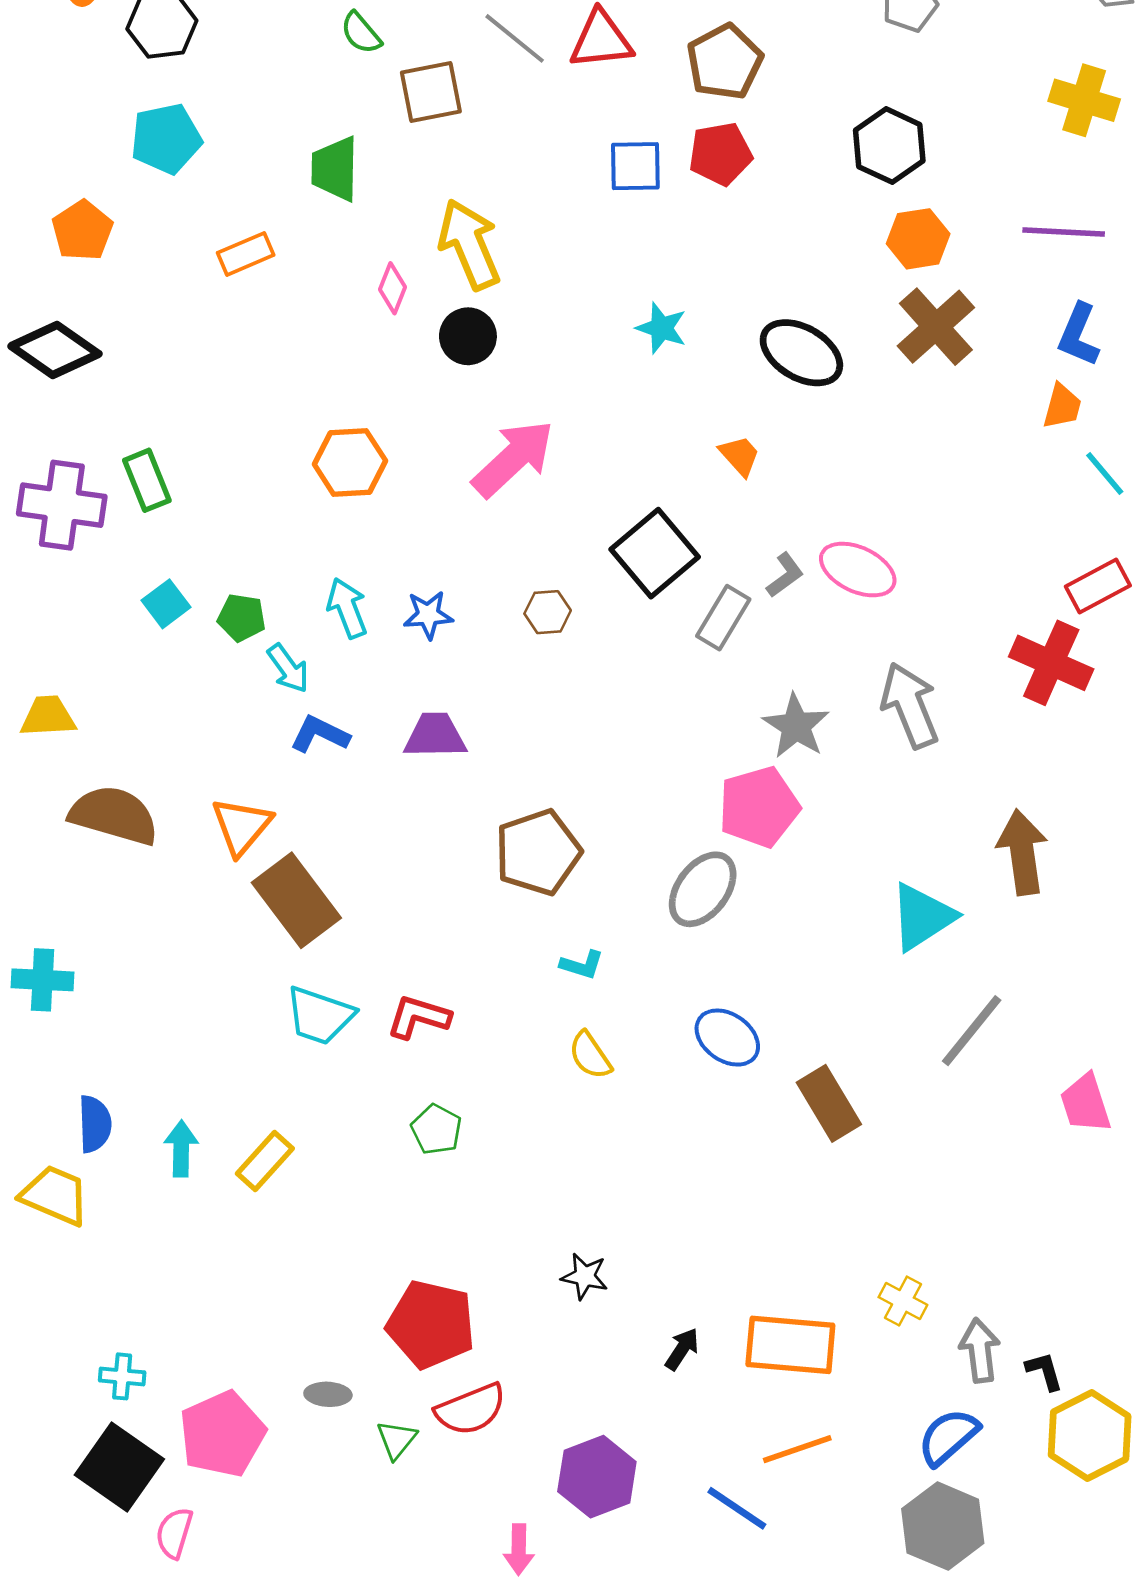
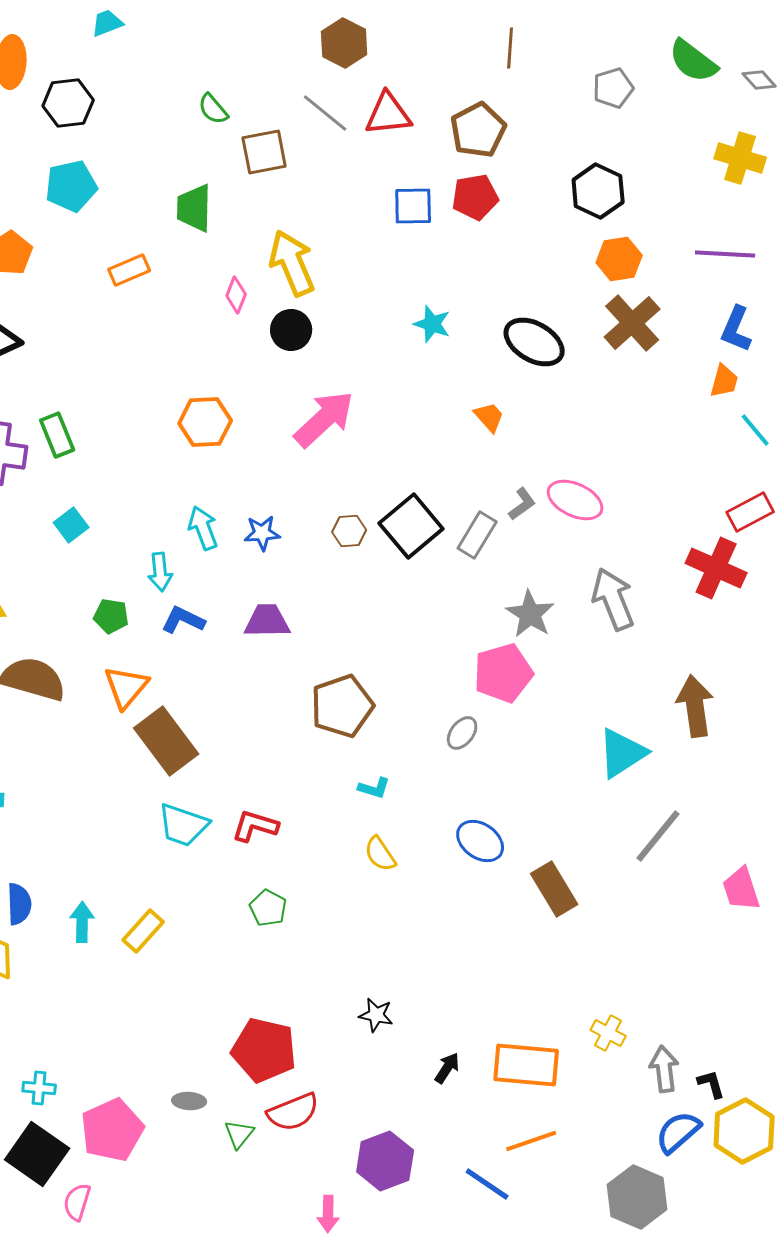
black square: (655, 553) -> (411, 526), moved
green pentagon: (242, 618) -> (111, 616), moved
cyan arrow: (288, 668) -> (160, 572), turned 30
gray ellipse: (703, 889) -> (462, 733), size x0.6
blue semicircle: (948, 1437) -> (678, 1132), moved

